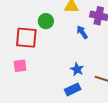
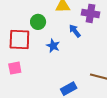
blue star: (77, 69) -> (53, 46), moved

